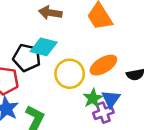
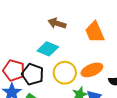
black pentagon: (27, 58) -> (33, 74), moved

